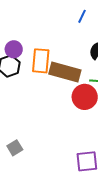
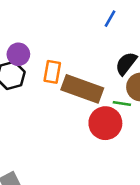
orange rectangle: (41, 61) -> (52, 72), size x0.7

